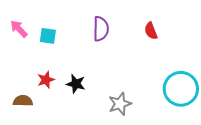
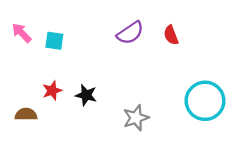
purple semicircle: (101, 29) -> (130, 33), moved, turned 55

